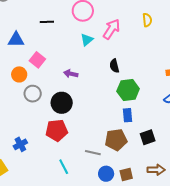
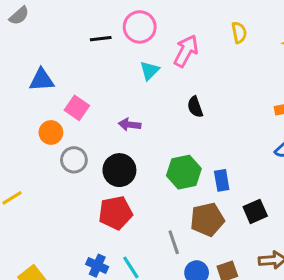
black line: (47, 22) -> (101, 39), moved
green hexagon: (128, 90) -> (184, 172), moved
blue cross: (20, 144) -> (97, 266), moved, turned -32
gray line: (93, 153) -> (174, 242), turned 63

